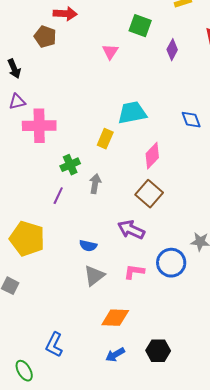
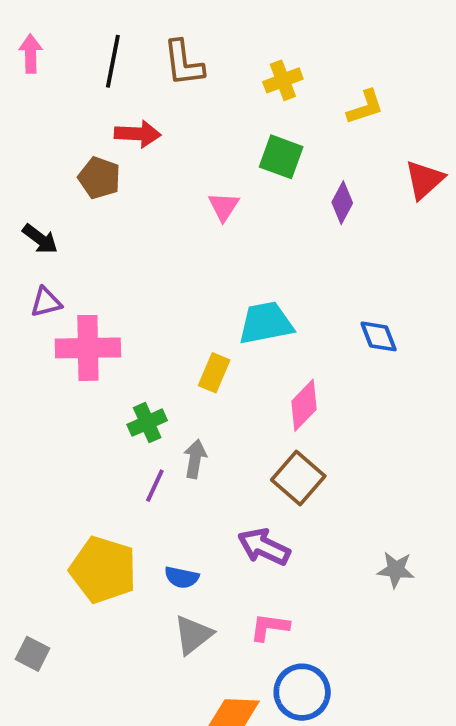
black arrow: (14, 69) -> (40, 239), turned -30
purple line: (58, 196) -> (155, 486), moved
yellow pentagon: (27, 239) -> (103, 570), moved
blue circle: (171, 263) -> (302, 692), moved

